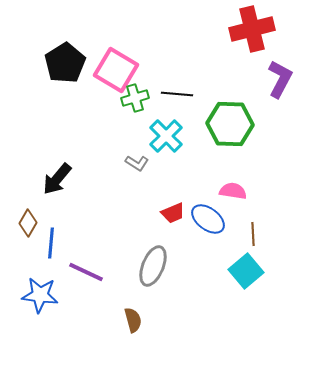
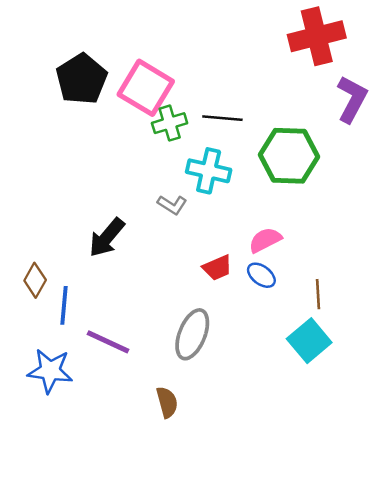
cyan cross: (166, 136) -> (209, 171), turned -32
black arrow: (57, 179) -> (107, 237), moved
pink semicircle: (233, 191) -> (265, 240), moved, turned -36
blue ellipse: (208, 219) -> (261, 275), size x0.7

